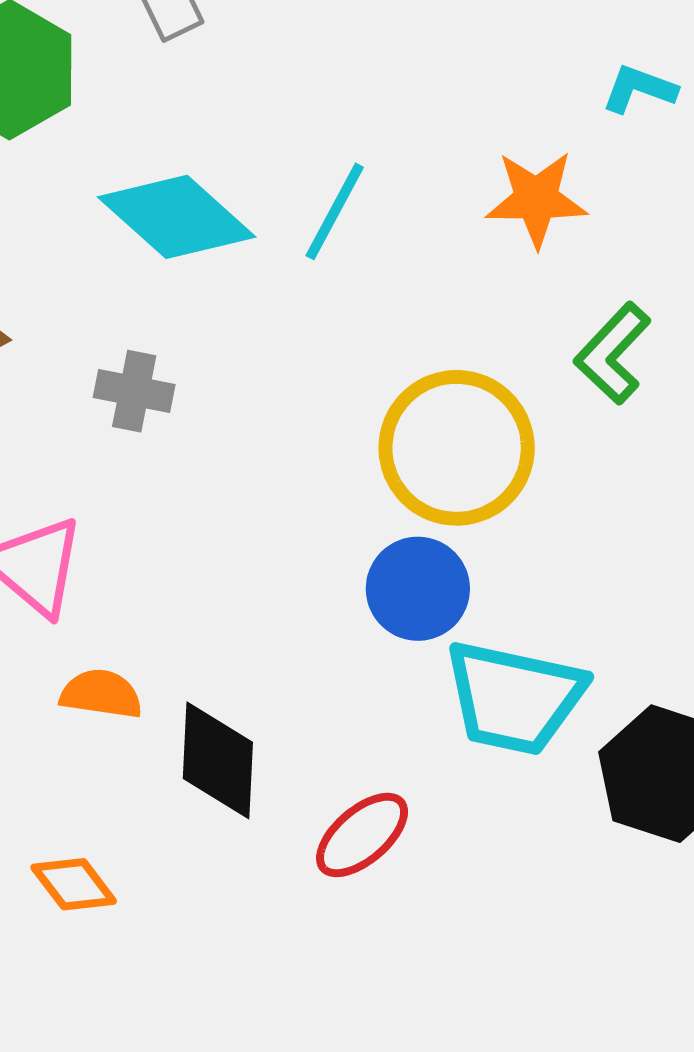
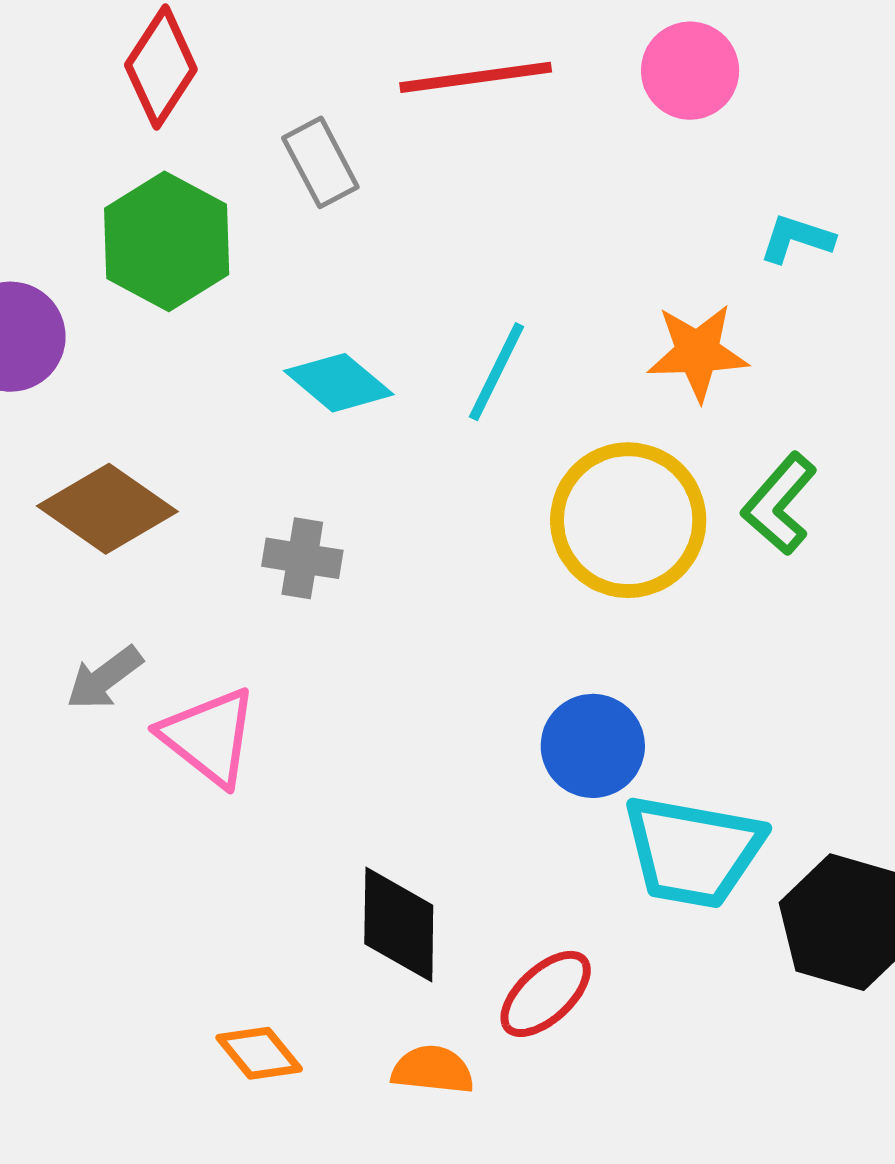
cyan diamond: (177, 217) -> (339, 383), size x0.7
yellow circle: (457, 448) -> (628, 520), moved
orange semicircle: (101, 694) -> (433, 1070), moved

